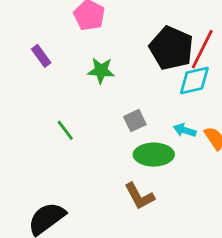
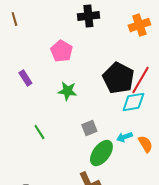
cyan arrow: (185, 130) -> (124, 137), turned -42
green ellipse: (154, 155) -> (101, 153), turned -56

